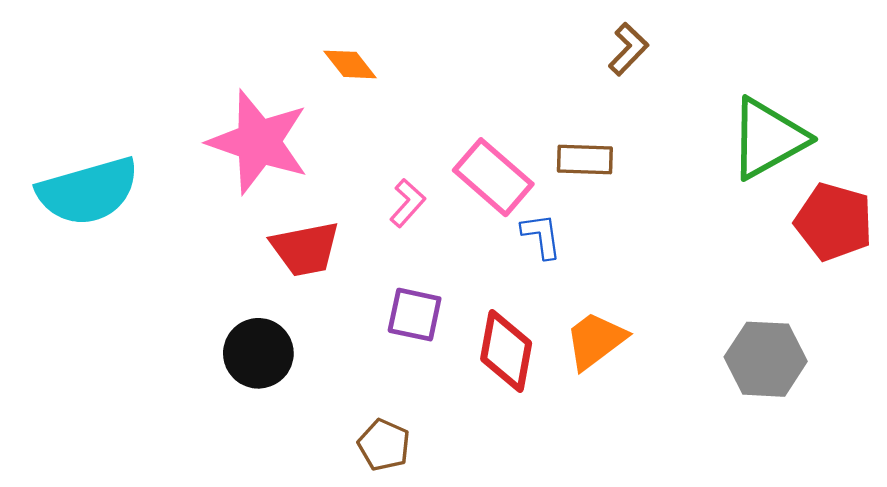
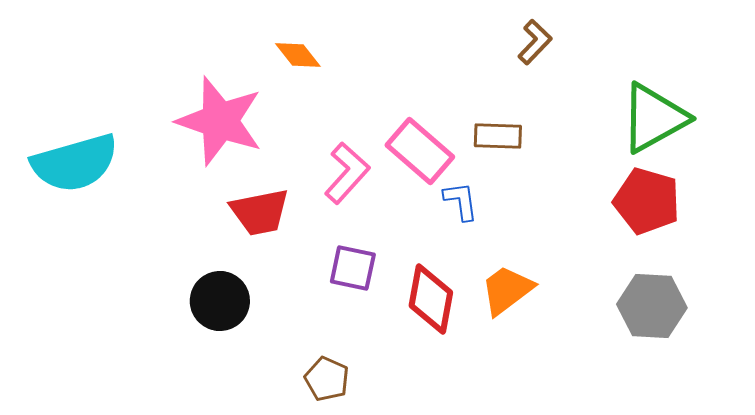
pink L-shape: (408, 203) -> (347, 173), size x1.5
red pentagon: (834, 222) -> (647, 201), moved

